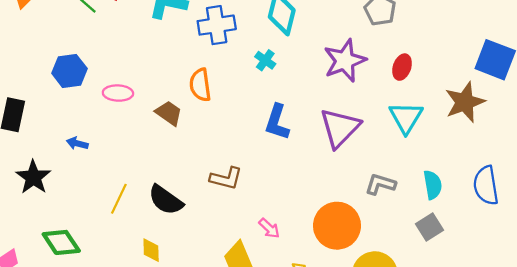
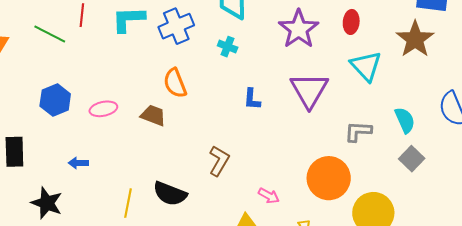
blue L-shape: (277, 122) -> (252, 99), size x0.7
brown L-shape: (226, 178) -> (219, 161), turned -60

